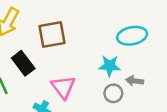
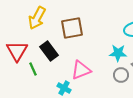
pink triangle: (63, 87) -> (81, 70), turned 45

